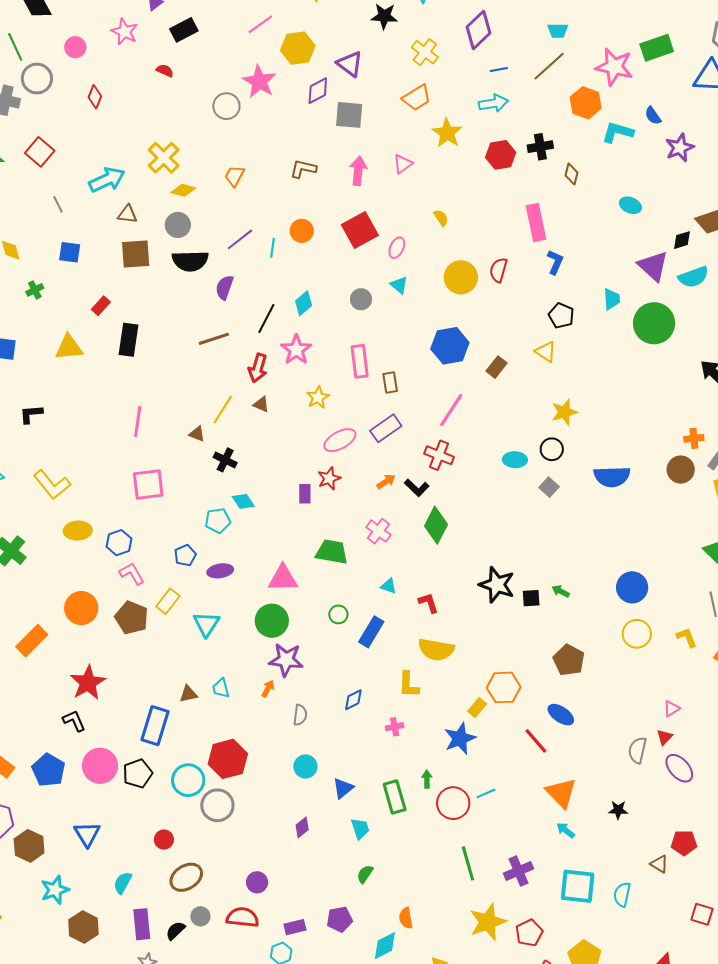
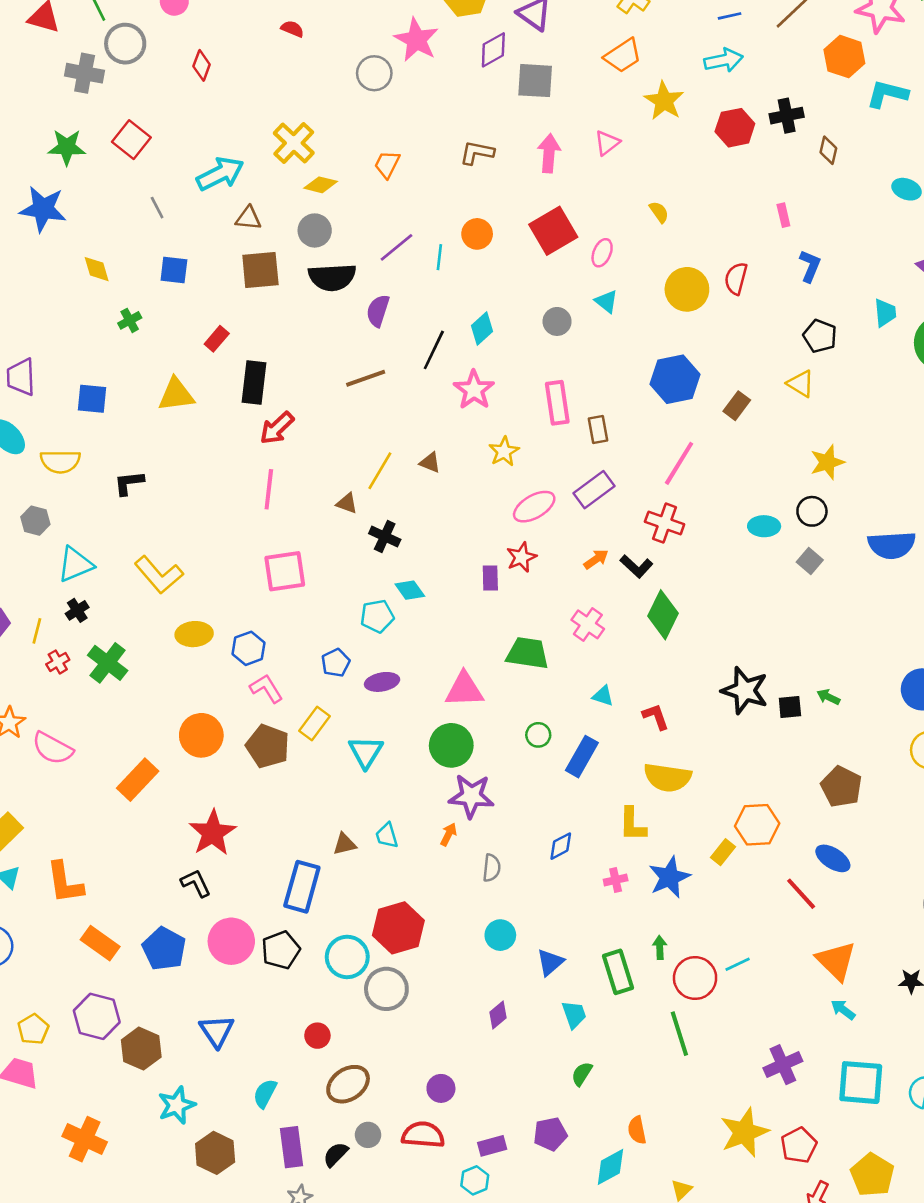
pink rectangle: (536, 223) -> (783, 215), size x0.5
red arrow: (258, 368) -> (277, 428), moved, turned 32
blue star: (460, 738) -> (669, 877), moved
green line: (468, 863) -> (679, 1034), moved

